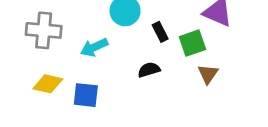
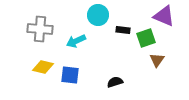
black rectangle: (160, 32) -> (123, 30), turned -56
black semicircle: (149, 70) -> (115, 82), moved

